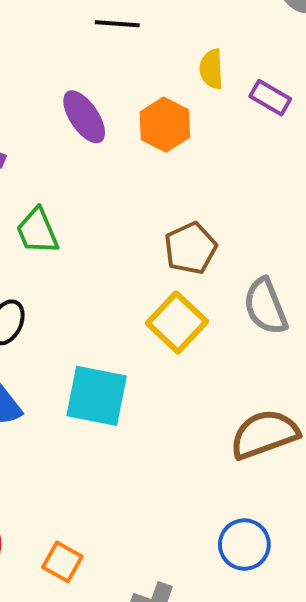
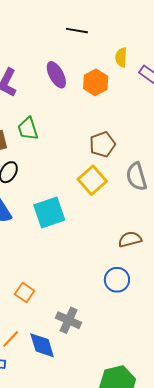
cyan square: (97, 396) -> (49, 213), turned -36
brown semicircle: (264, 434) -> (130, 239), size x0.7
blue circle: (244, 545) -> (117, 280), moved

